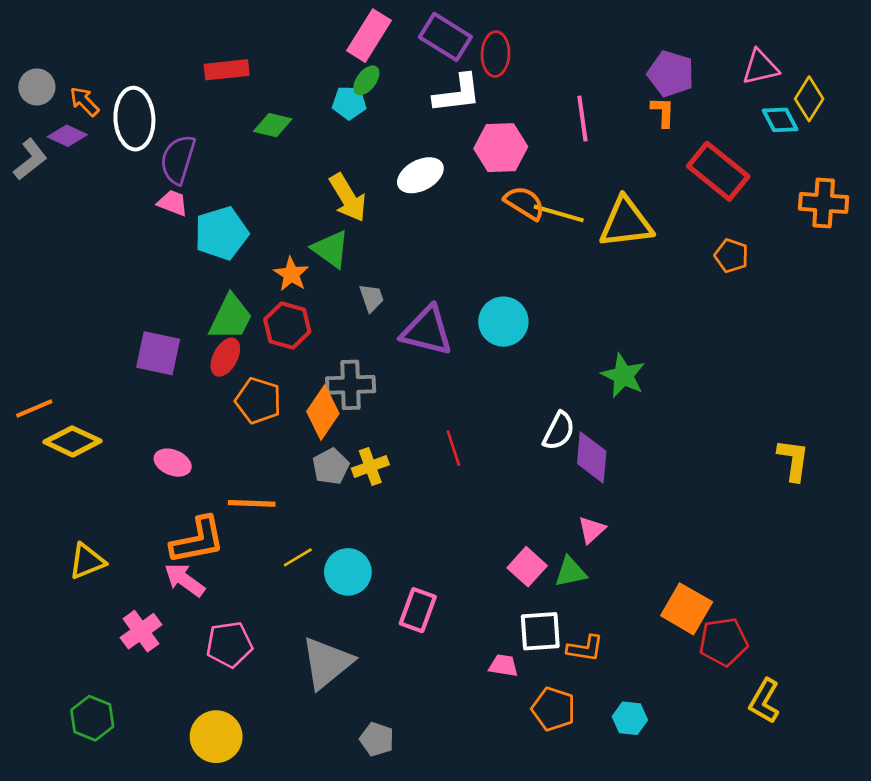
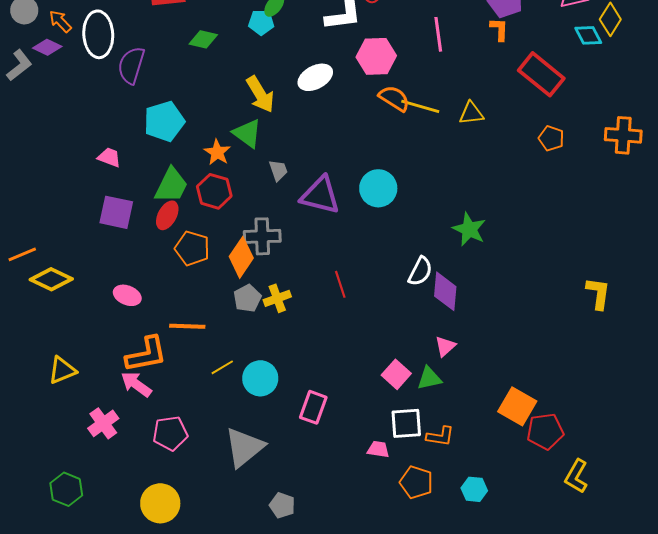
pink trapezoid: (173, 203) -> (109, 157), moved
orange cross: (824, 203) -> (623, 135), moved
yellow triangle: (626, 223) -> (471, 113), size x0.6

